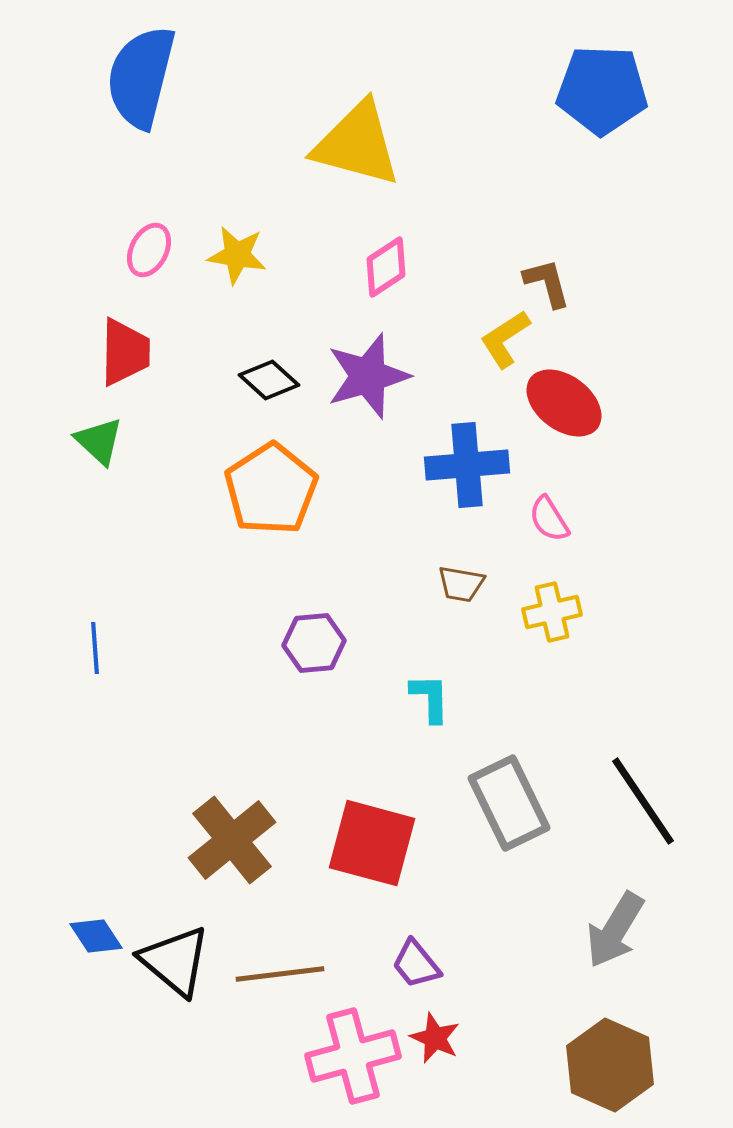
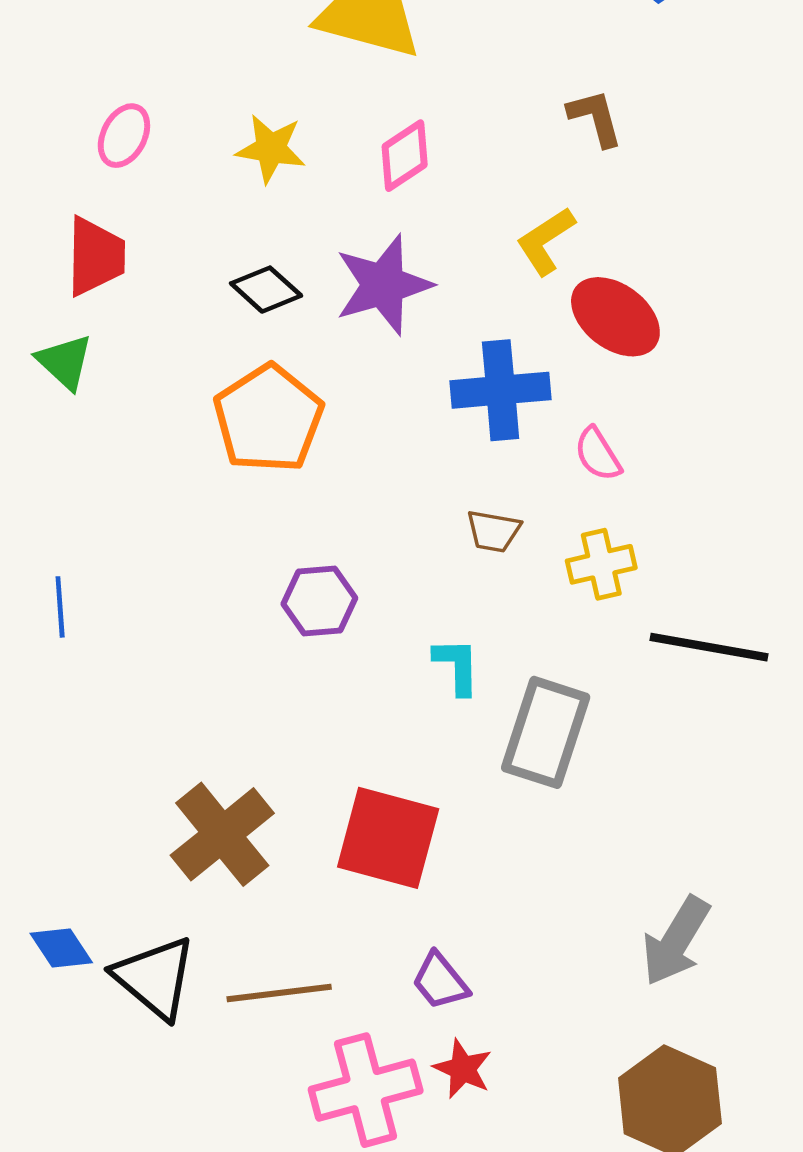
yellow star: (237, 255) -> (271, 149), moved
brown L-shape: (547, 283) -> (595, 118), moved
black line: (643, 801) -> (709, 647), moved, turned -46
gray rectangle: (509, 803) -> (546, 732), moved, turned 44

